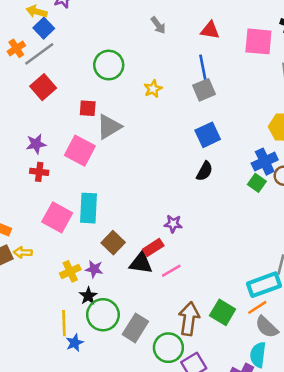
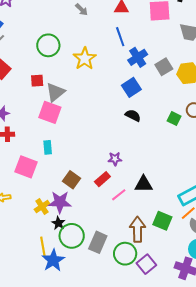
yellow star: (153, 89) -> (85, 59), size x1.6
gray square: (204, 90) -> (164, 67), moved
pink square: (80, 151) -> (50, 112), moved
blue cross: (265, 162) -> (138, 57), moved
black semicircle: (205, 171) -> (133, 115), turned -84
cyan rectangle: (89, 208) -> (48, 147), moved, size x0.6
black triangle: (141, 263) -> (144, 184), moved
purple star: (94, 269) -> (60, 202), size x1.6
blue star: (75, 343) -> (53, 260), size x1.6

